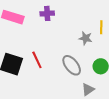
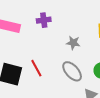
gray star: (86, 38) -> (73, 43), moved

